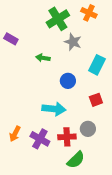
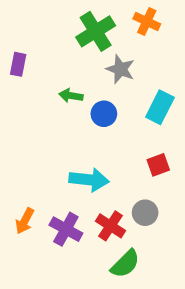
purple rectangle: (11, 39) -> (18, 64), turned 72
blue circle: (68, 81) -> (104, 114), moved
red cross: (67, 137) -> (110, 226), turned 36

